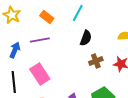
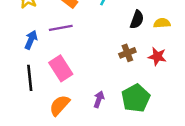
black semicircle: (86, 38) -> (137, 20), moved

